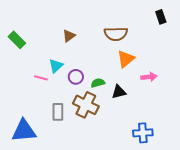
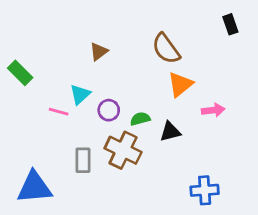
brown semicircle: (116, 34) -> (166, 49), turned 55
green rectangle: (17, 40) -> (20, 73), moved

